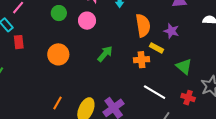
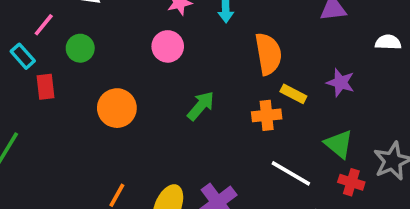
green circle: (59, 13) -> (80, 48), moved
purple star: (171, 31) -> (340, 83), moved
green triangle: (184, 66) -> (339, 144), moved

